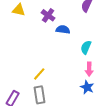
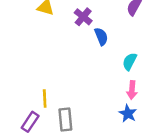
blue semicircle: (63, 30) -> (101, 36), turned 56
yellow line: (39, 74) -> (45, 98), moved, turned -48

